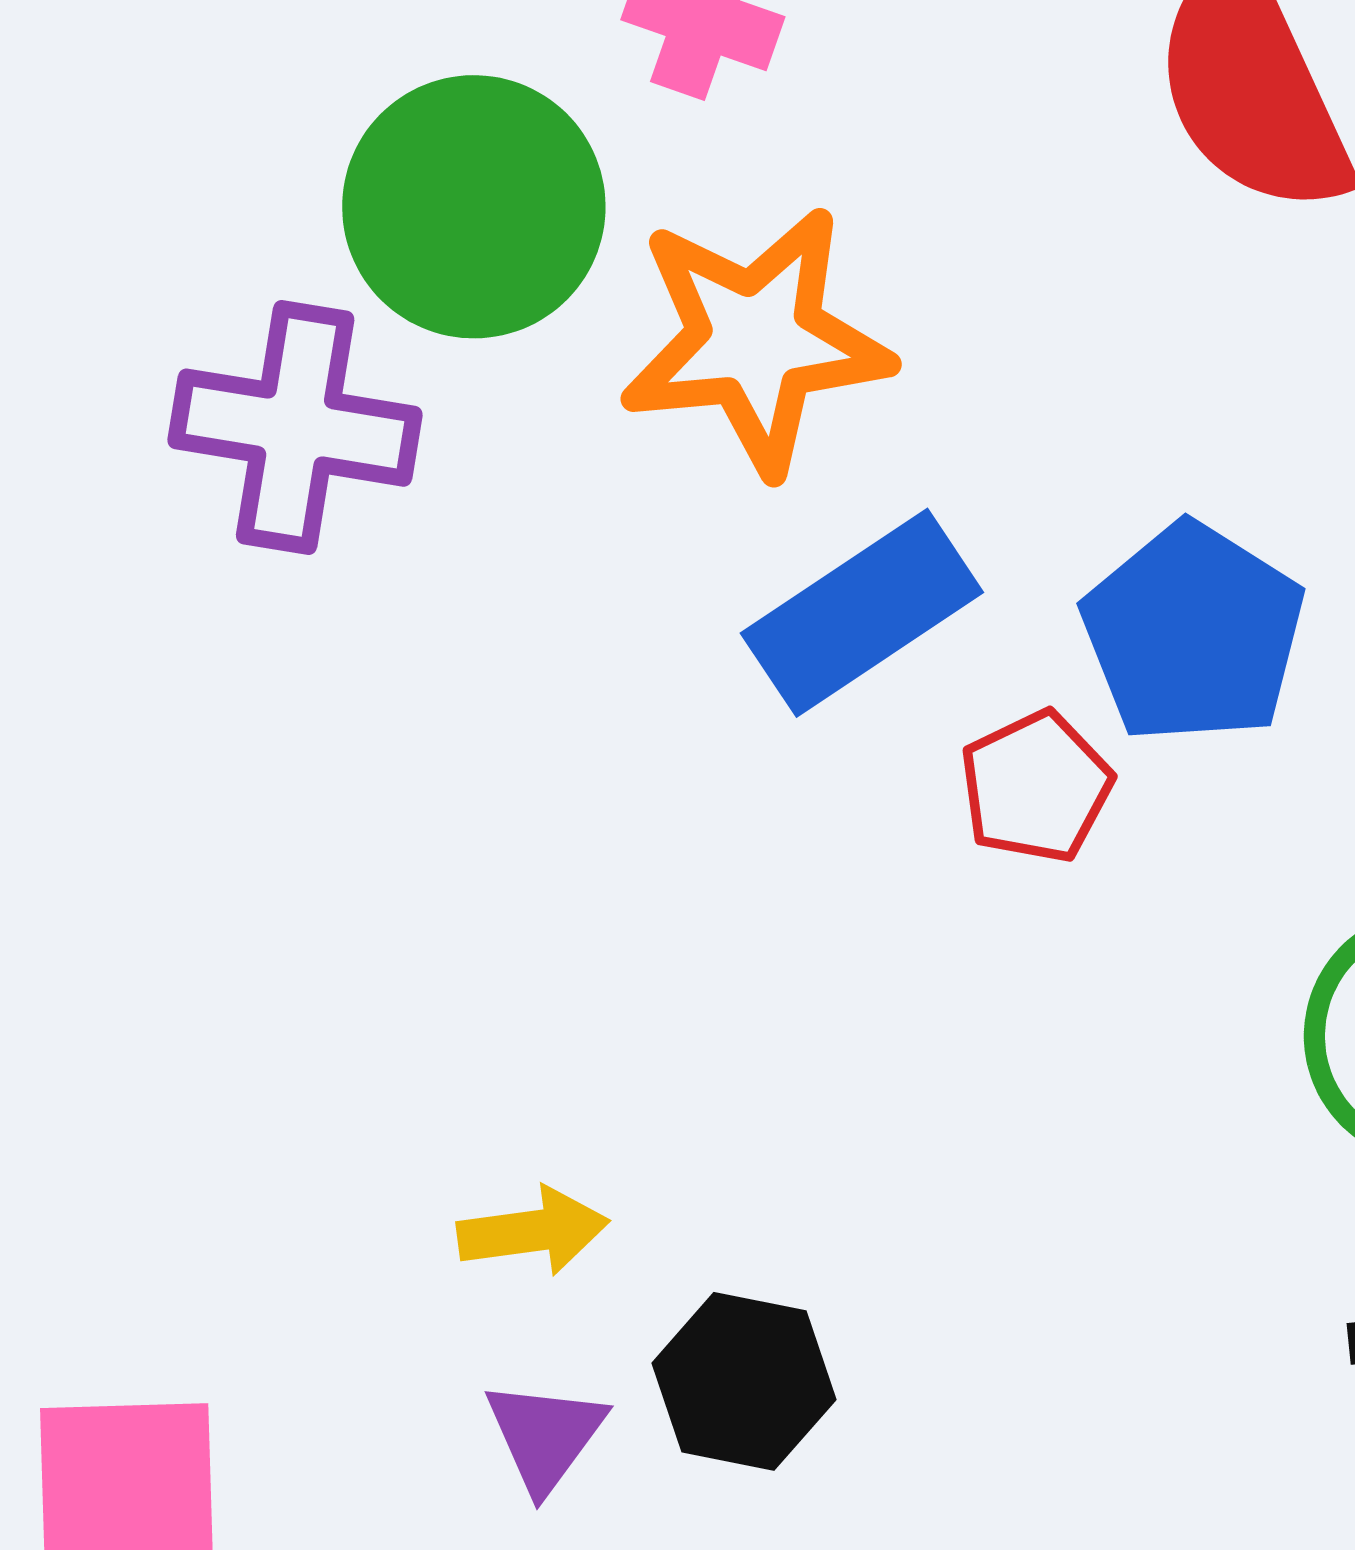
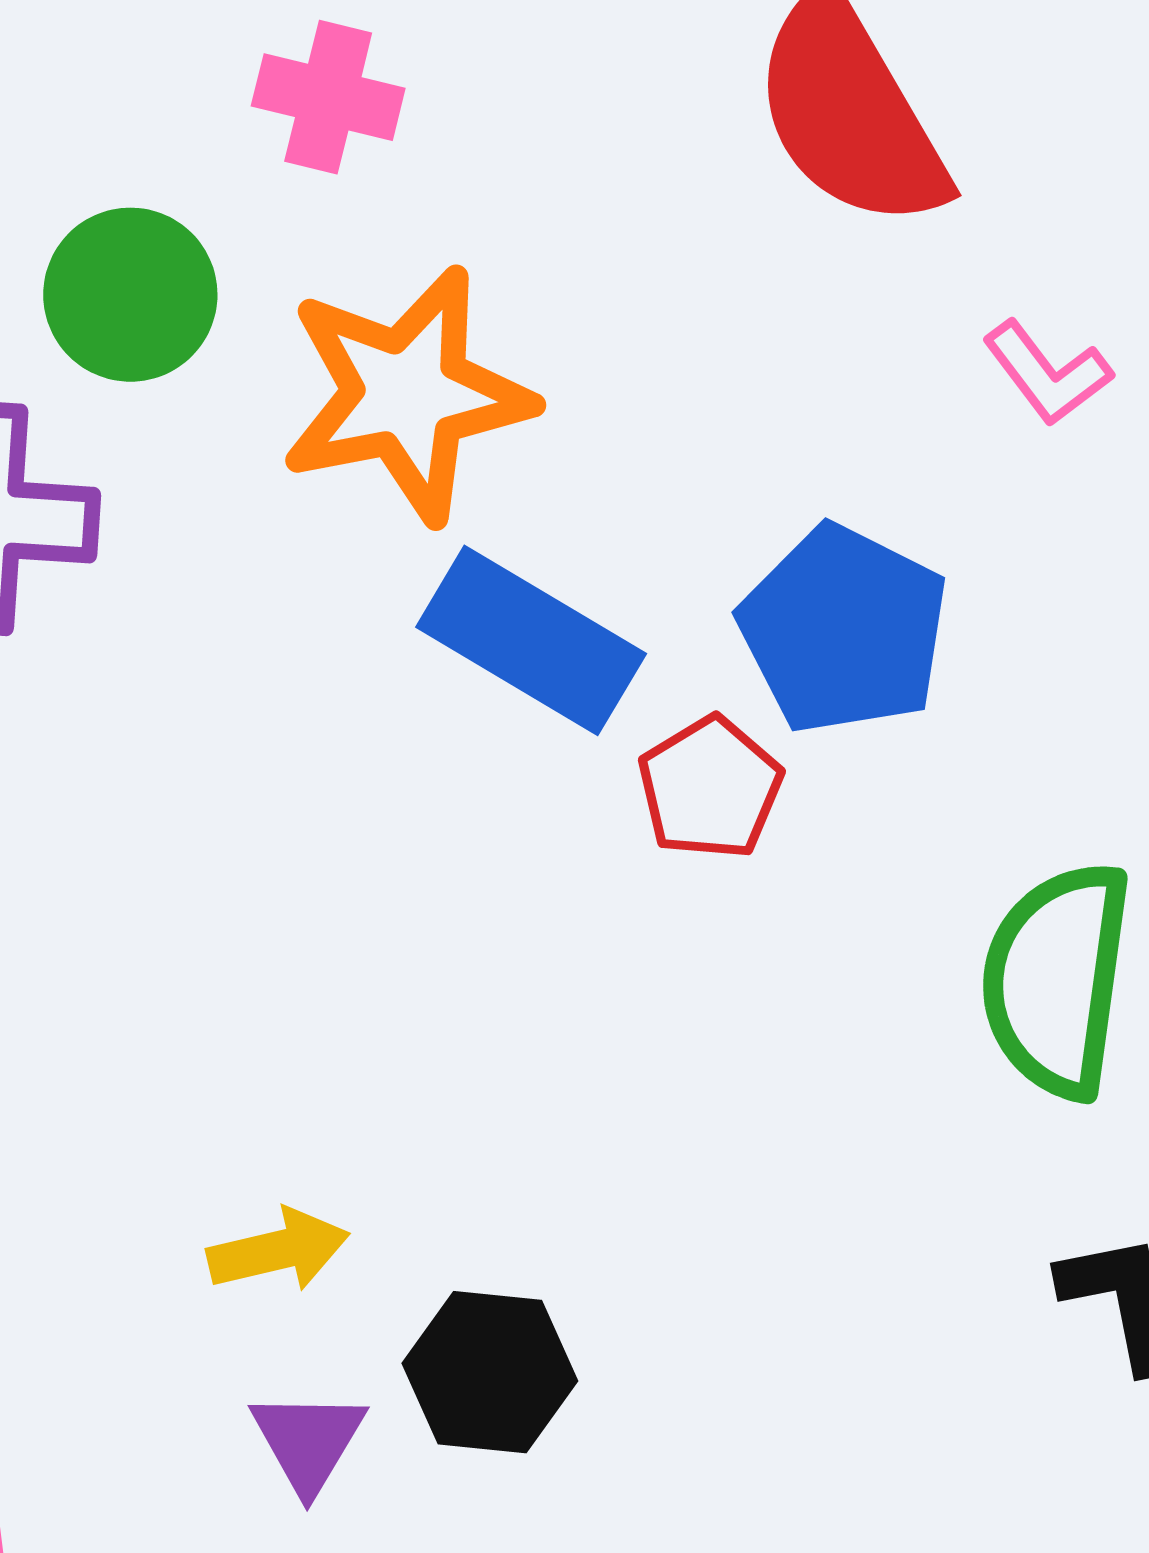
green circle: (474, 207) -> (130, 295), size x0.7
blue rectangle: (862, 613) -> (531, 640), turned 70

